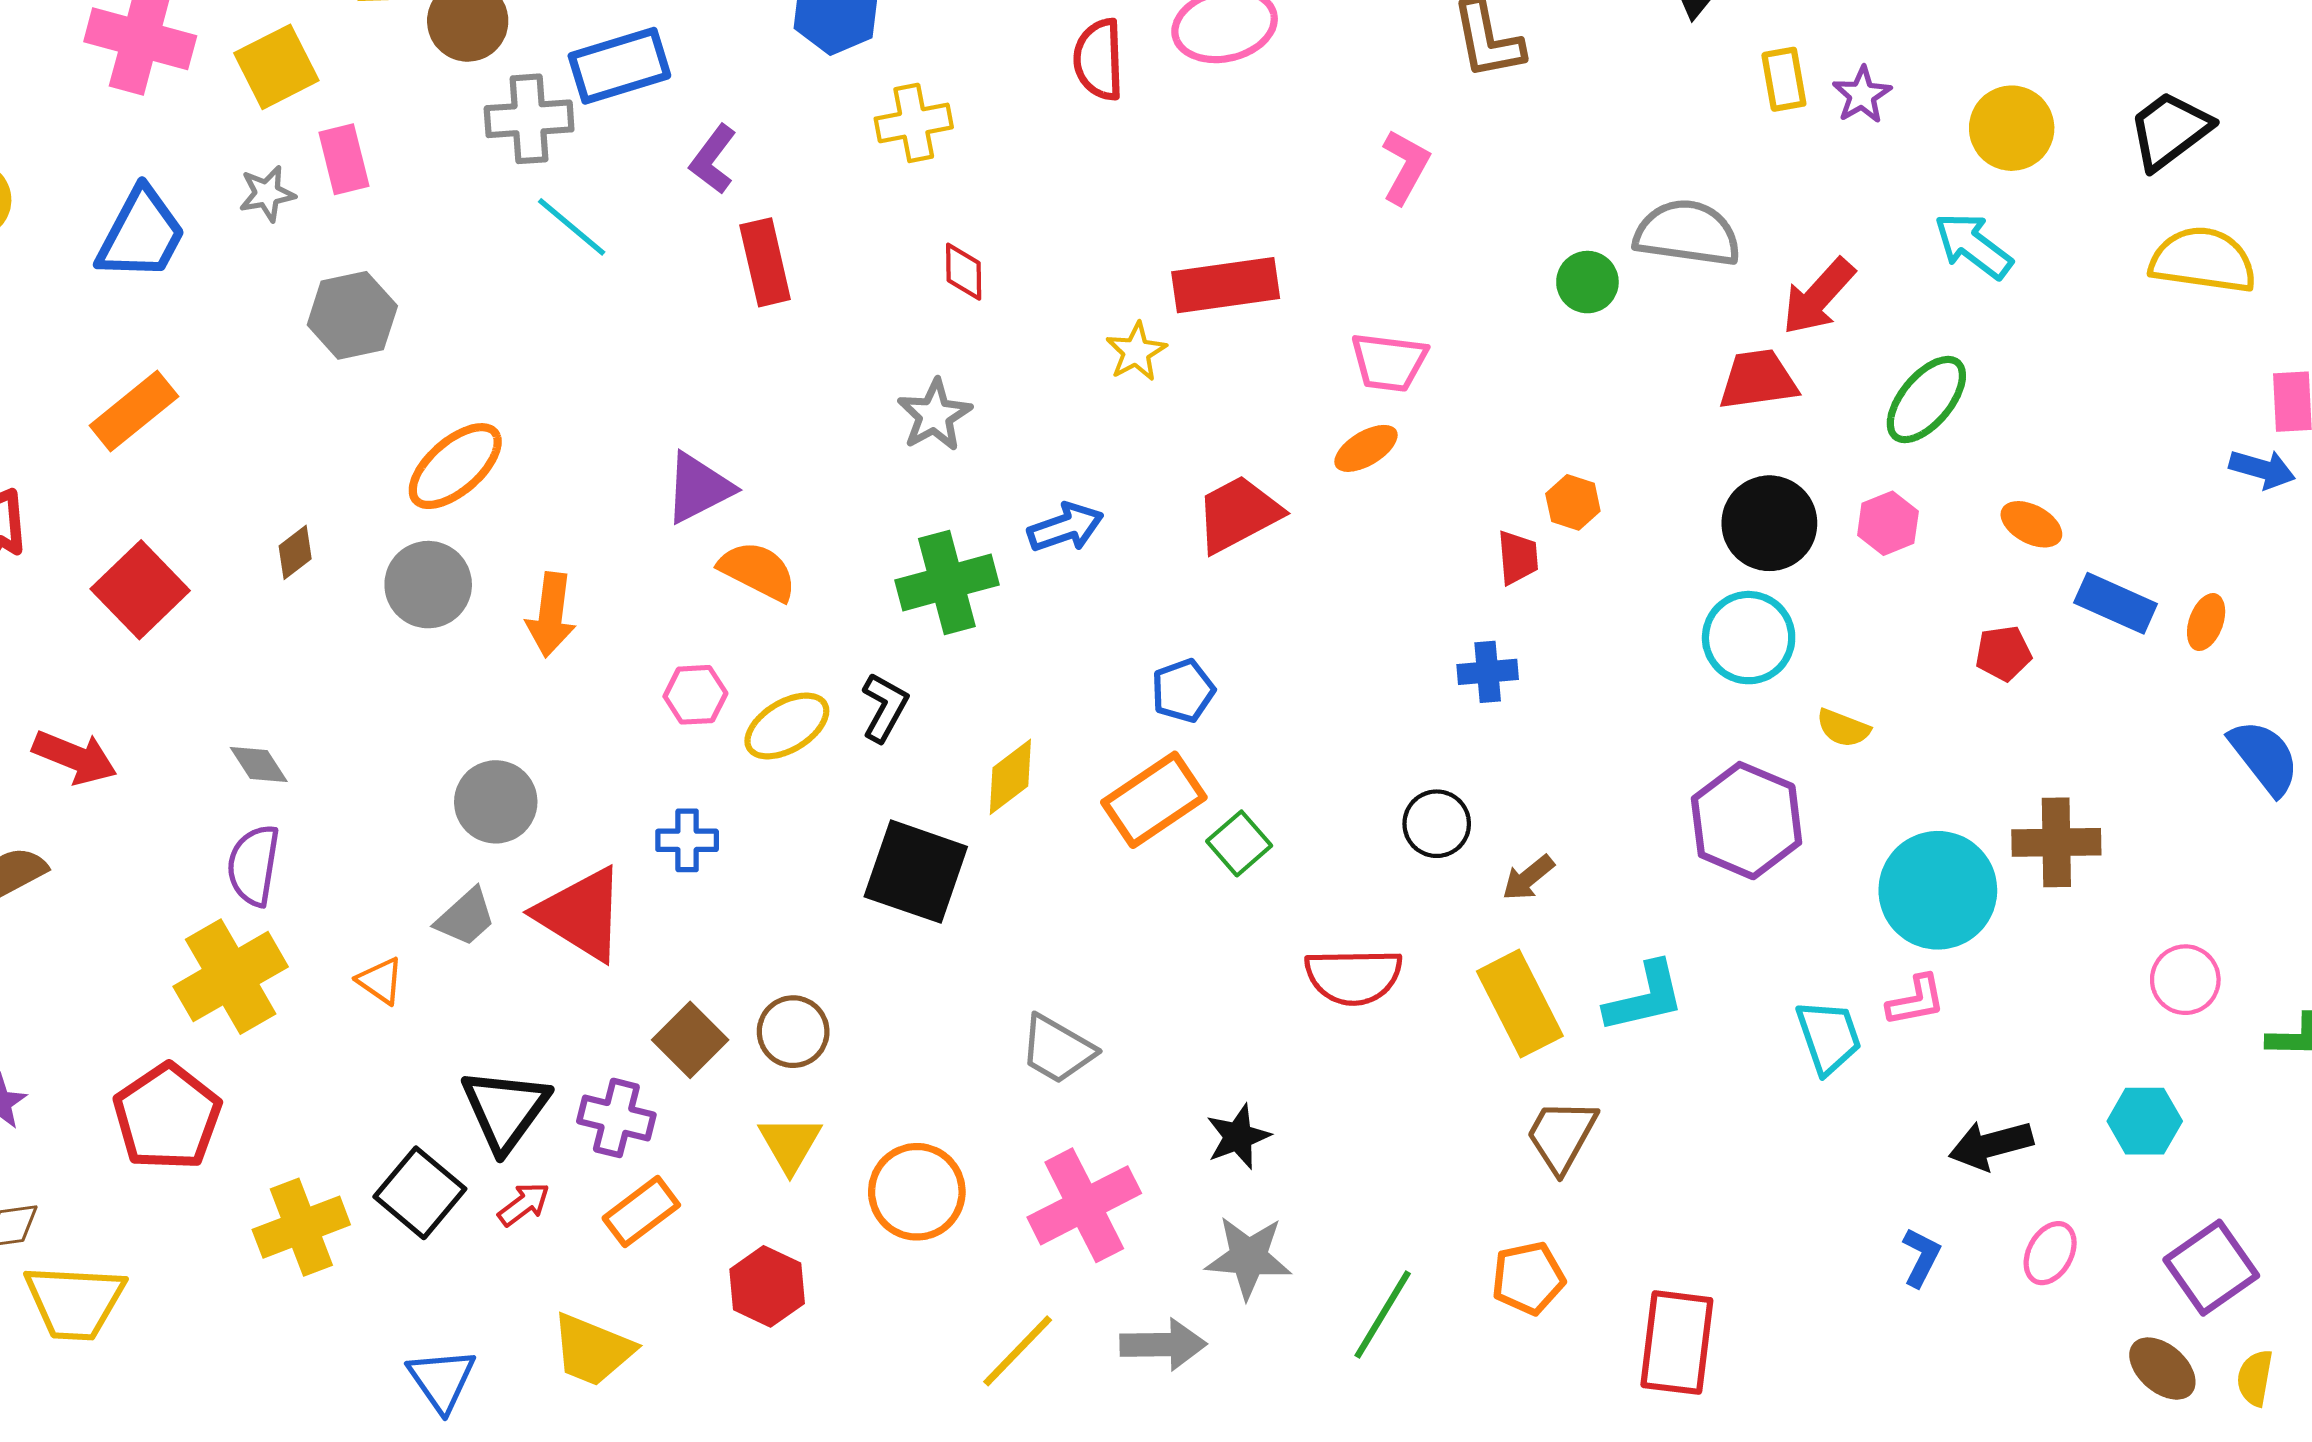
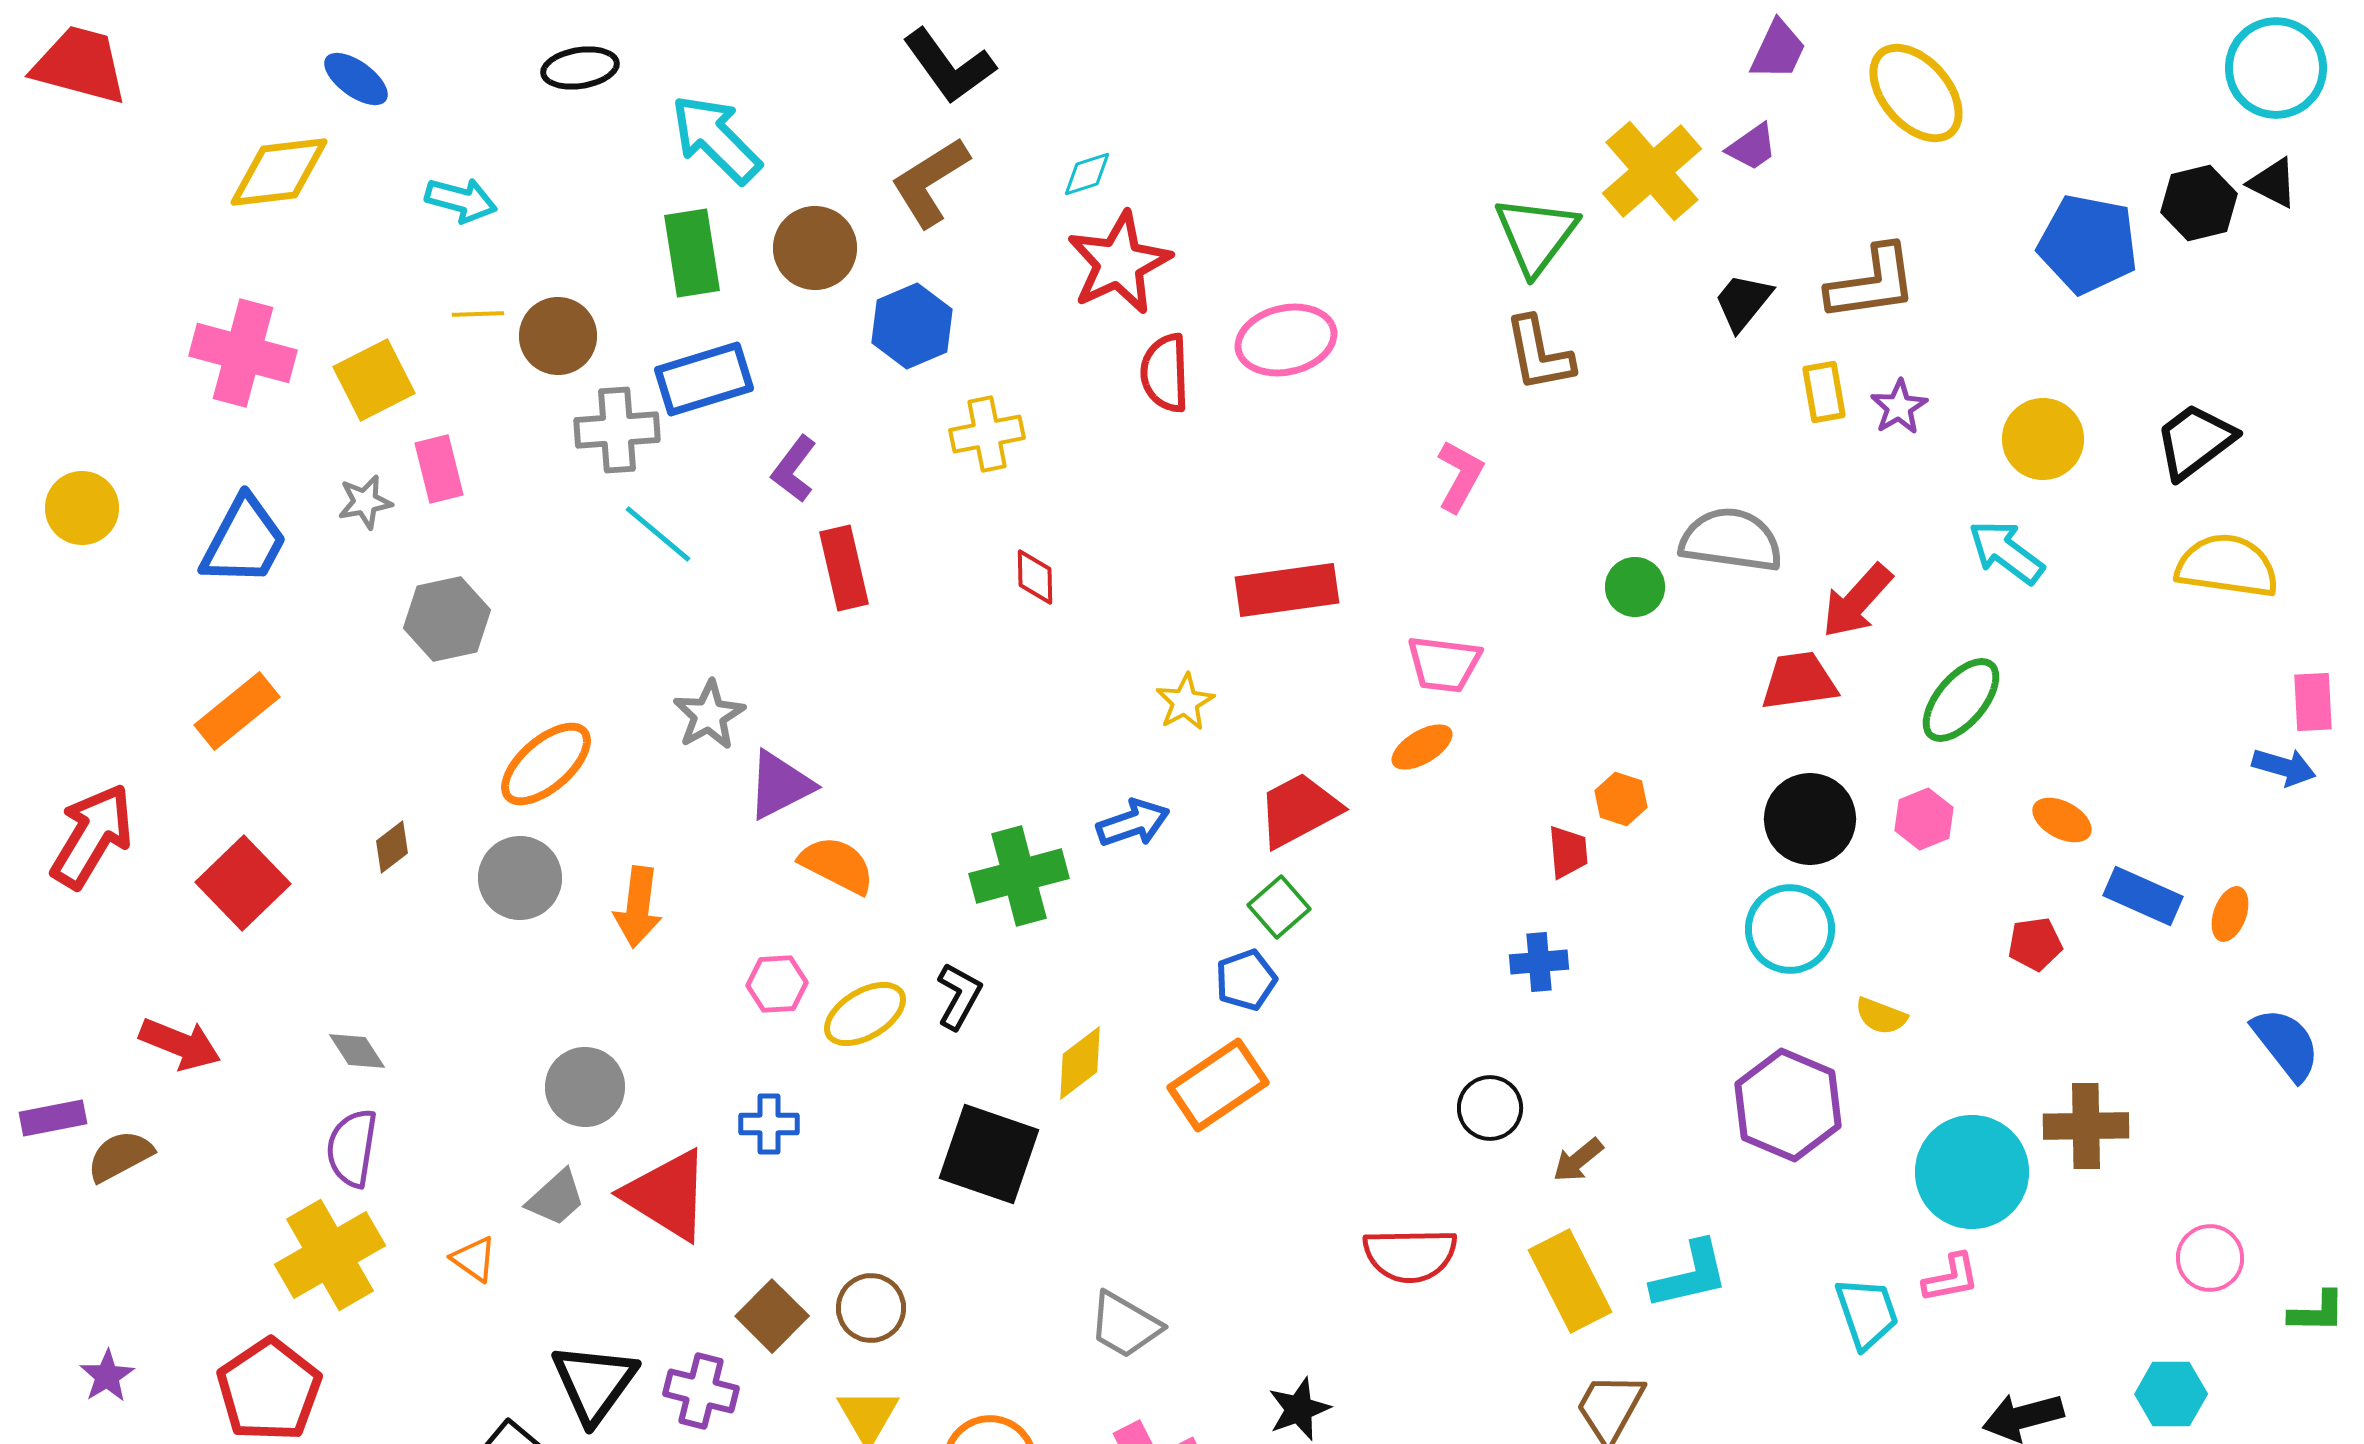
yellow star: (1136, 352) -> (1185, 702), moved
gray star: (935, 415) -> (709, 715), moved
green square: (1239, 843) -> (1279, 907), moved

